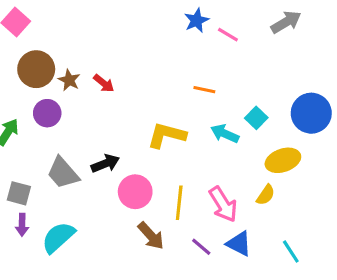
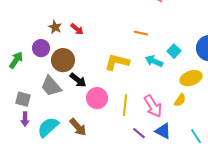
brown circle: (36, 69) -> (63, 60), moved
black arrow: (105, 163) -> (78, 80), turned 60
brown arrow: (151, 236) -> (78, 127), moved

